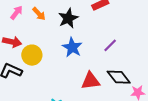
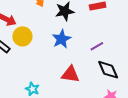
black diamond: (119, 77) -> (108, 70), moved

